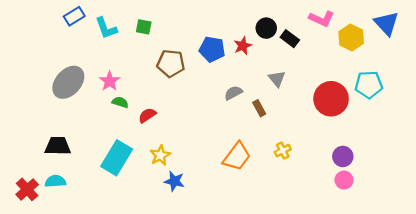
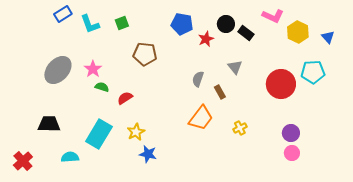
blue triangle: (386, 23) -> (328, 37), moved, size x0.6
green square: (144, 27) -> (122, 23), turned -32
blue pentagon: (212, 49) -> (182, 24), moved
gray semicircle: (233, 93) -> (198, 79), turned -42
orange trapezoid: (237, 156) -> (201, 118), moved
cyan semicircle: (55, 181) -> (70, 157), moved

